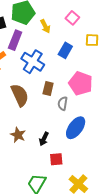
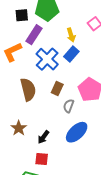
yellow arrow: (45, 26) -> (71, 35), moved
blue rectangle: (65, 50) -> (71, 54), moved
red square: (56, 159) -> (42, 159), moved

